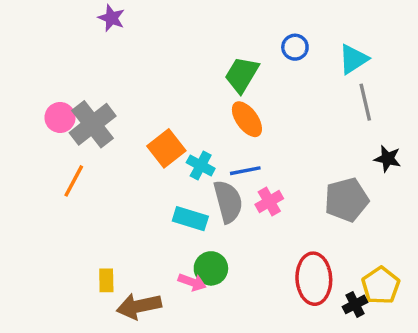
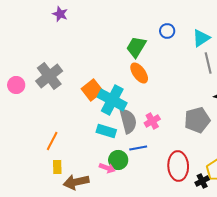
pink circle: (60, 117) -> (16, 85), moved
cyan cross: (201, 166) -> (112, 100), size x1.8
blue line: (245, 171) -> (138, 148), moved
orange line: (74, 181) -> (52, 141), moved

